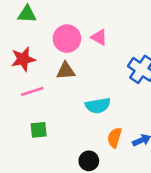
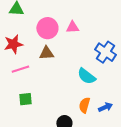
pink triangle: (99, 37) -> (72, 27), turned -32
cyan semicircle: (98, 106) -> (86, 76), moved, turned 48

